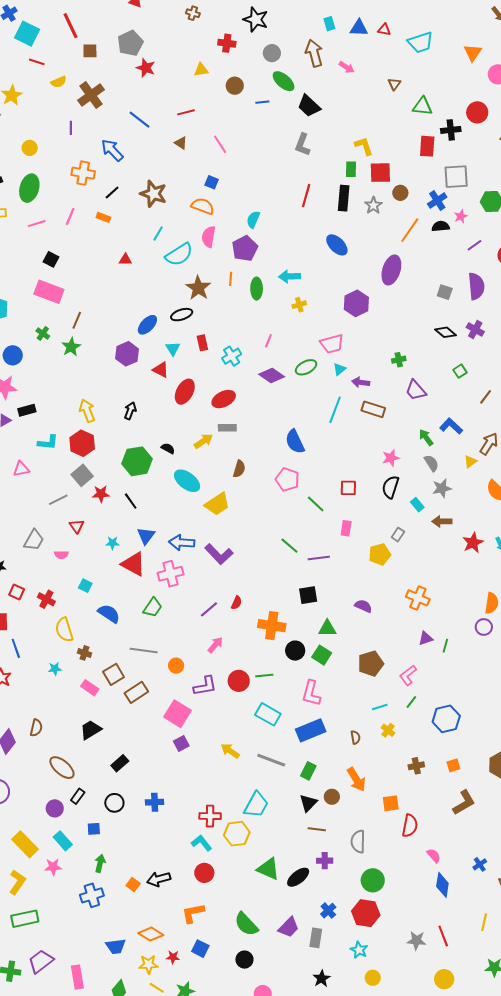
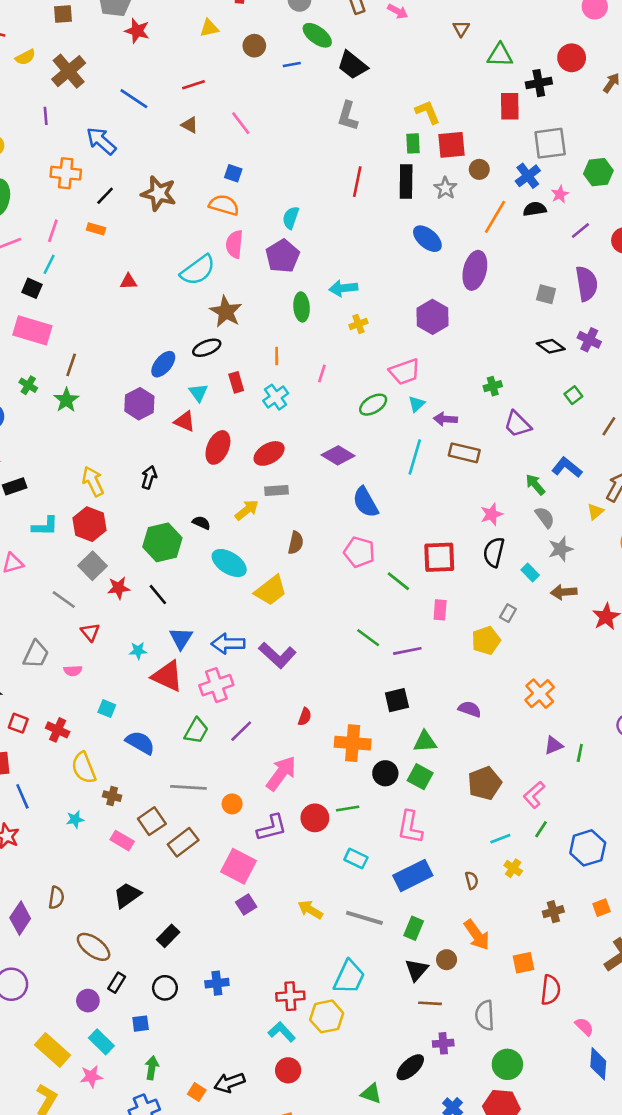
cyan line: (158, 233) -> (49, 264), moved
blue ellipse: (337, 245) -> (427, 239), moved
orange line: (231, 279) -> (277, 356), moved
purple diamond: (272, 376) -> (338, 455), moved
red square: (348, 488) -> (439, 557), size x1.5
gray line: (58, 500) -> (64, 600), turned 66
orange cross: (418, 598) -> (540, 694), turned 30
purple line: (209, 609) -> (241, 731), moved
pink arrow: (215, 645) -> (281, 773), size x1.6
cyan rectangle: (268, 714) -> (356, 859), size x0.7
green triangle: (268, 869) -> (371, 1094), moved, size x0.7

